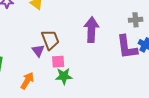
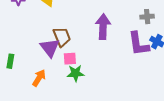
purple triangle: (38, 51) -> (50, 48), size x1.5

